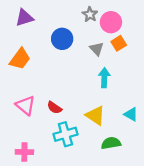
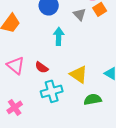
cyan arrow: (104, 78) -> (59, 36), moved
pink cross: (24, 152) -> (15, 107), turned -35

